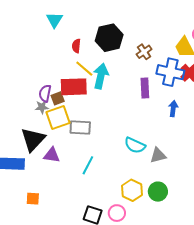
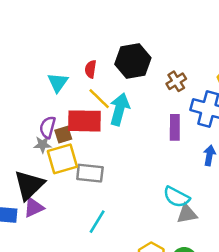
cyan triangle: (54, 20) -> (58, 82), moved
cyan semicircle: (135, 145) -> (176, 197), moved
purple triangle: (52, 155) -> (34, 208), moved, turned -36

